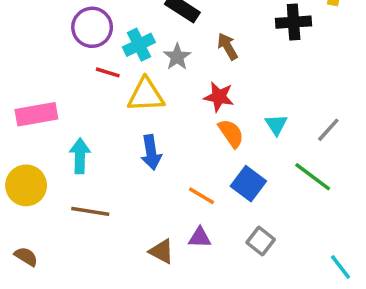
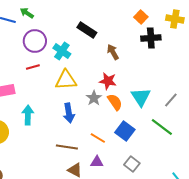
cyan cross: (139, 45) -> (62, 51), turned -30
gray star: (177, 57) -> (94, 98), moved
red line: (108, 72) -> (33, 67), moved, turned -32
cyan triangle: (276, 125) -> (141, 97), size x1.5
brown line: (90, 211) -> (67, 147), moved

